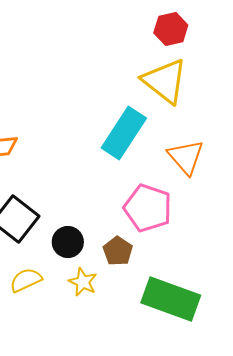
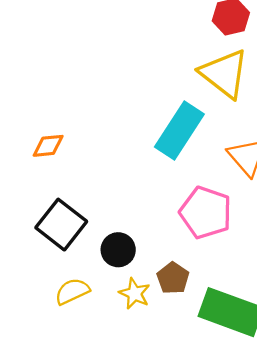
brown pentagon: (118, 251) -> (173, 278), moved

